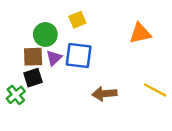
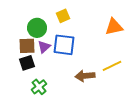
yellow line: (155, 90) -> (112, 66), moved, turned -54
green cross: (16, 95) -> (39, 87), moved

